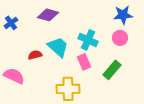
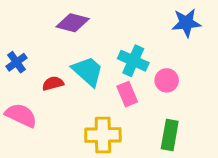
blue cross: (11, 23) -> (16, 62), moved
pink circle: (120, 38) -> (167, 80), moved
green rectangle: (112, 70) -> (170, 135), moved, turned -30

